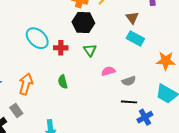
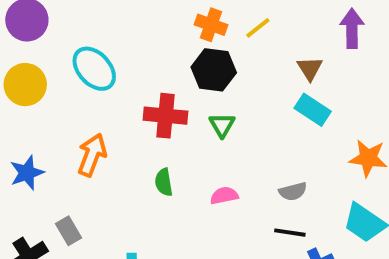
cyan ellipse: (37, 38) -> (94, 69), moved
red cross: (61, 48) -> (166, 116), size x1.5
pink semicircle: (108, 71) -> (224, 196), moved
orange arrow: (26, 84) -> (92, 155), moved

